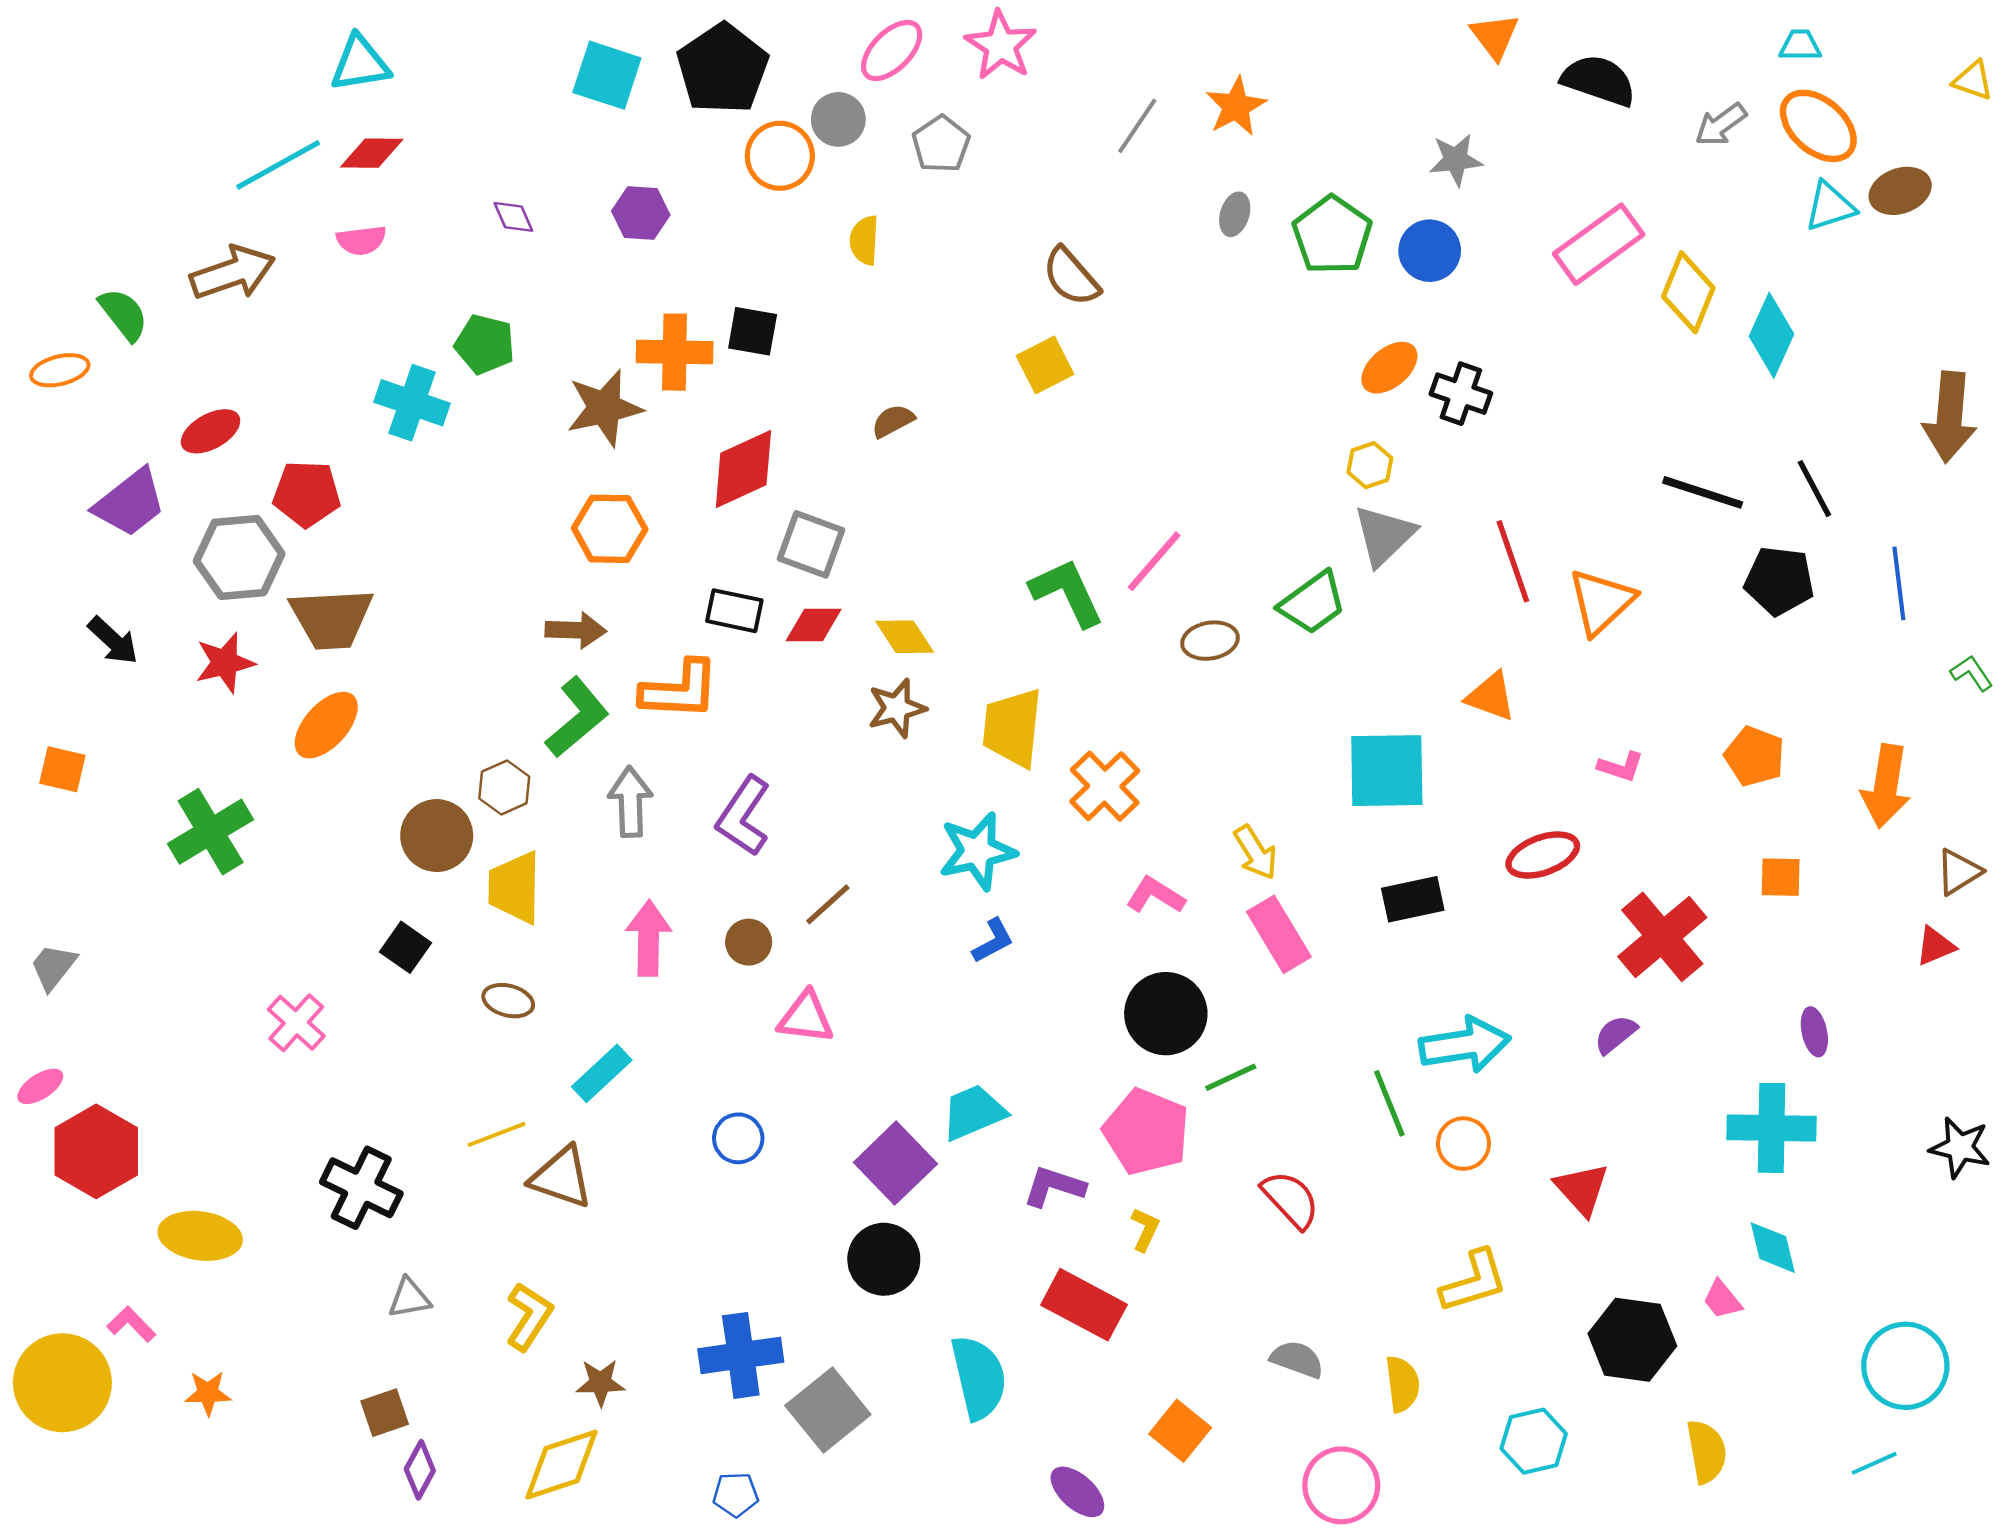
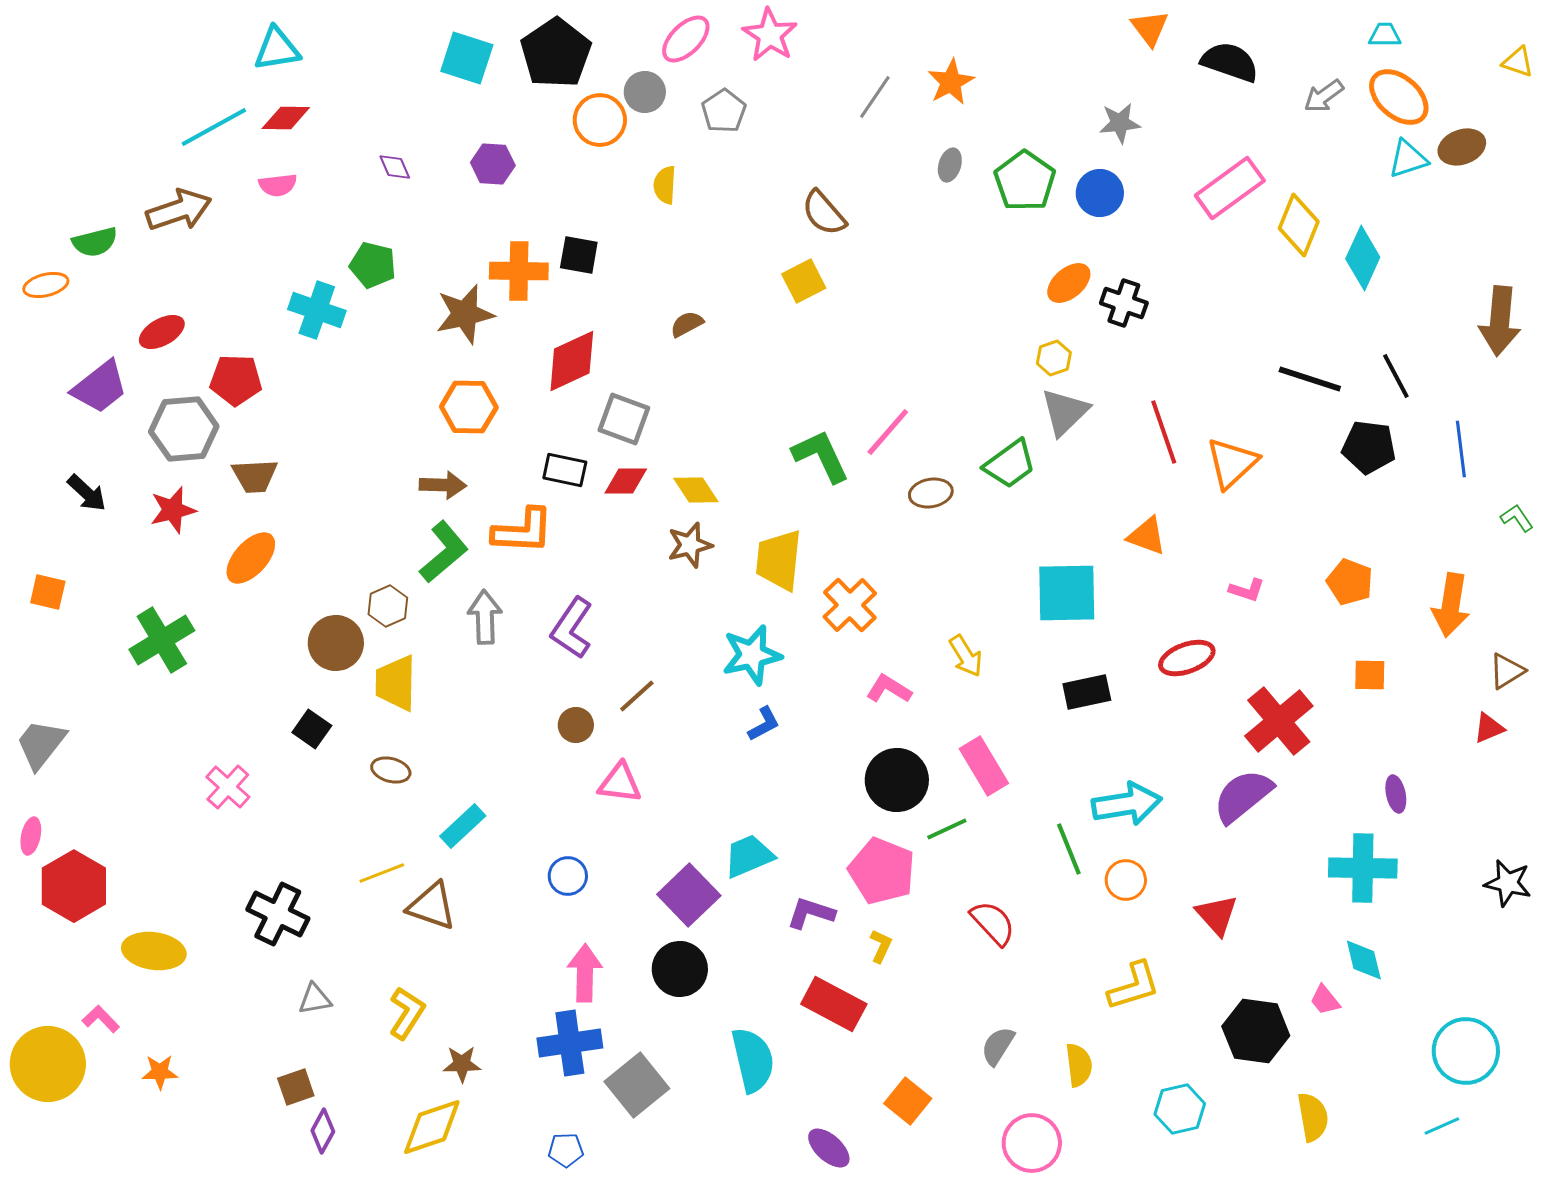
green semicircle: (123, 314) -> (95, 242), turned 114
brown trapezoid: (331, 618) -> (255, 476), size x0.7
pink rectangle: (1279, 934) -> (984, 766), moved
pink arrow: (649, 938) -> (585, 973), moved
gray trapezoid: (53, 967) -> (41, 744), size x1.4
purple semicircle: (1616, 1034) -> (1243, 796), size x1.8
pink ellipse: (40, 1086) -> (31, 836), turned -45
gray semicircle: (1297, 1359) -> (998, 1046), turned -78

